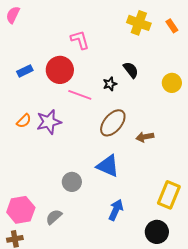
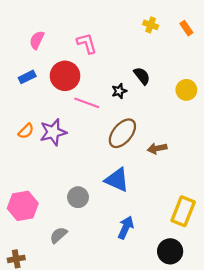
pink semicircle: (13, 15) -> (37, 40), moved
yellow cross: (139, 23) -> (151, 25), size x0.6
pink hexagon: (21, 210) -> (23, 206), moved

